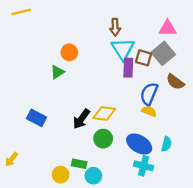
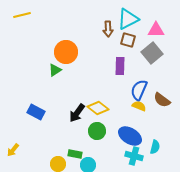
cyan triangle: (123, 49) -> (128, 19), moved, turned 35
orange circle: (69, 52) -> (66, 52), size x1.5
brown square: (144, 58) -> (128, 40), moved
brown semicircle: (175, 82) -> (162, 100), moved
yellow diamond: (104, 113) -> (98, 108), turned 30
cyan semicircle: (166, 144) -> (155, 147), moved

